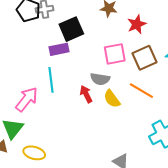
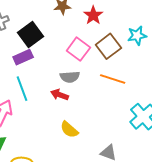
pink square: (115, 54) -> (78, 49), turned -30
red arrow: (86, 94) -> (59, 95), turned -30
yellow semicircle: (112, 99) -> (69, 130), moved

